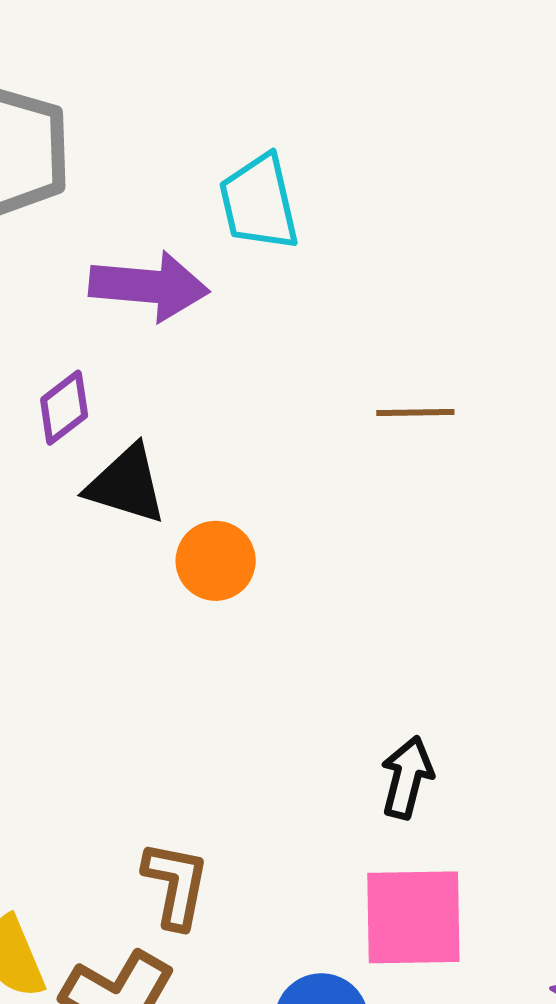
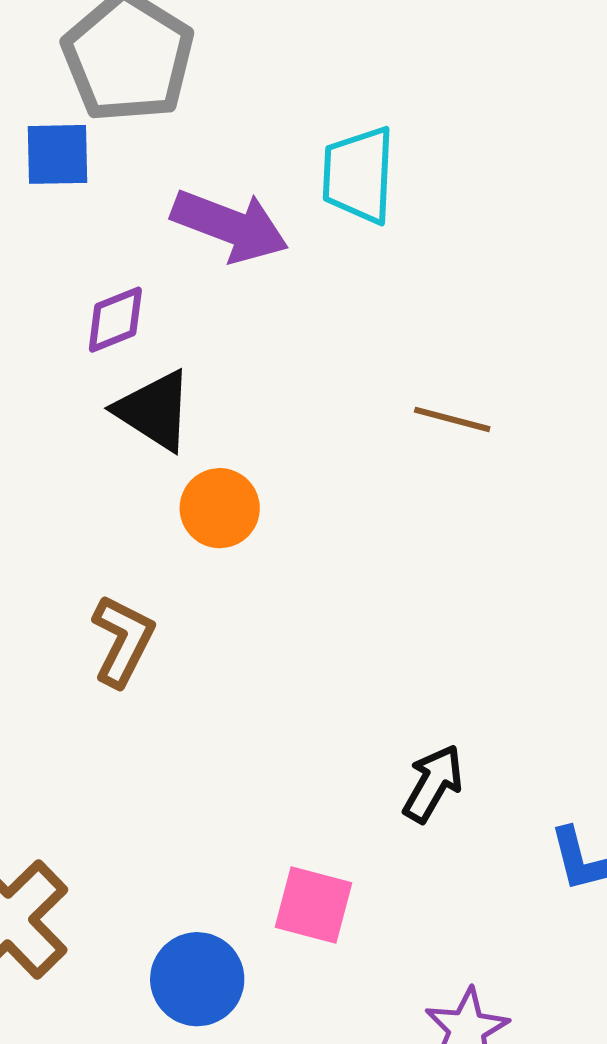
black arrow: (407, 777) -> (433, 783), moved
brown L-shape: (176, 885) -> (123, 641), moved
pink square: (413, 917) -> (314, 905), size x0.7

